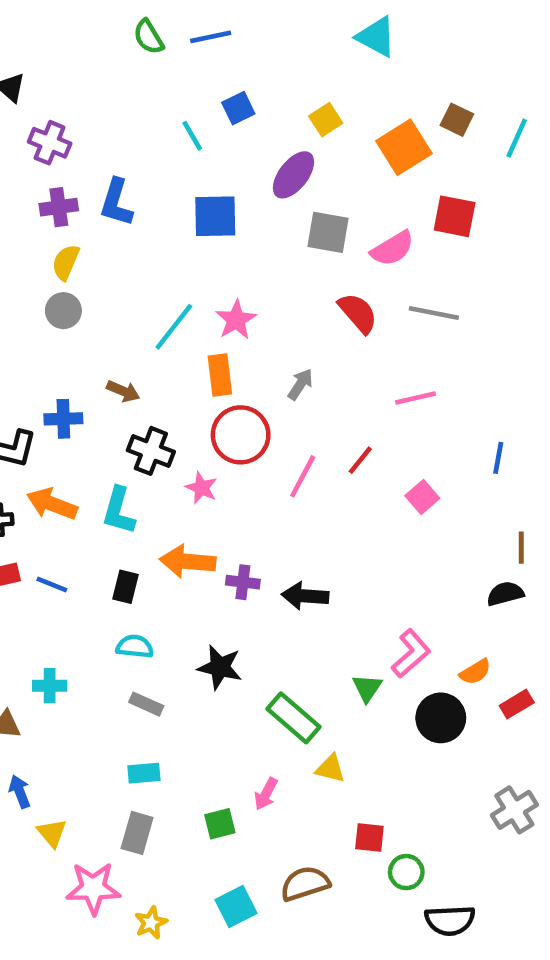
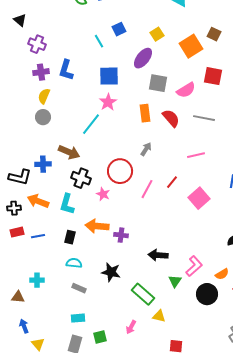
pink star: (236, 320) -> (108, 102), moved
orange rectangle: (220, 375) -> (145, 113), moved
brown arrow: (123, 391) -> (69, 152), size x1.5
pink square: (422, 497) -> (199, 198), size x1.5
blue line: (52, 584) -> (38, 236), turned -32
black arrow: (305, 596) -> (158, 255), moved
green square: (220, 824) -> (100, 337), moved

